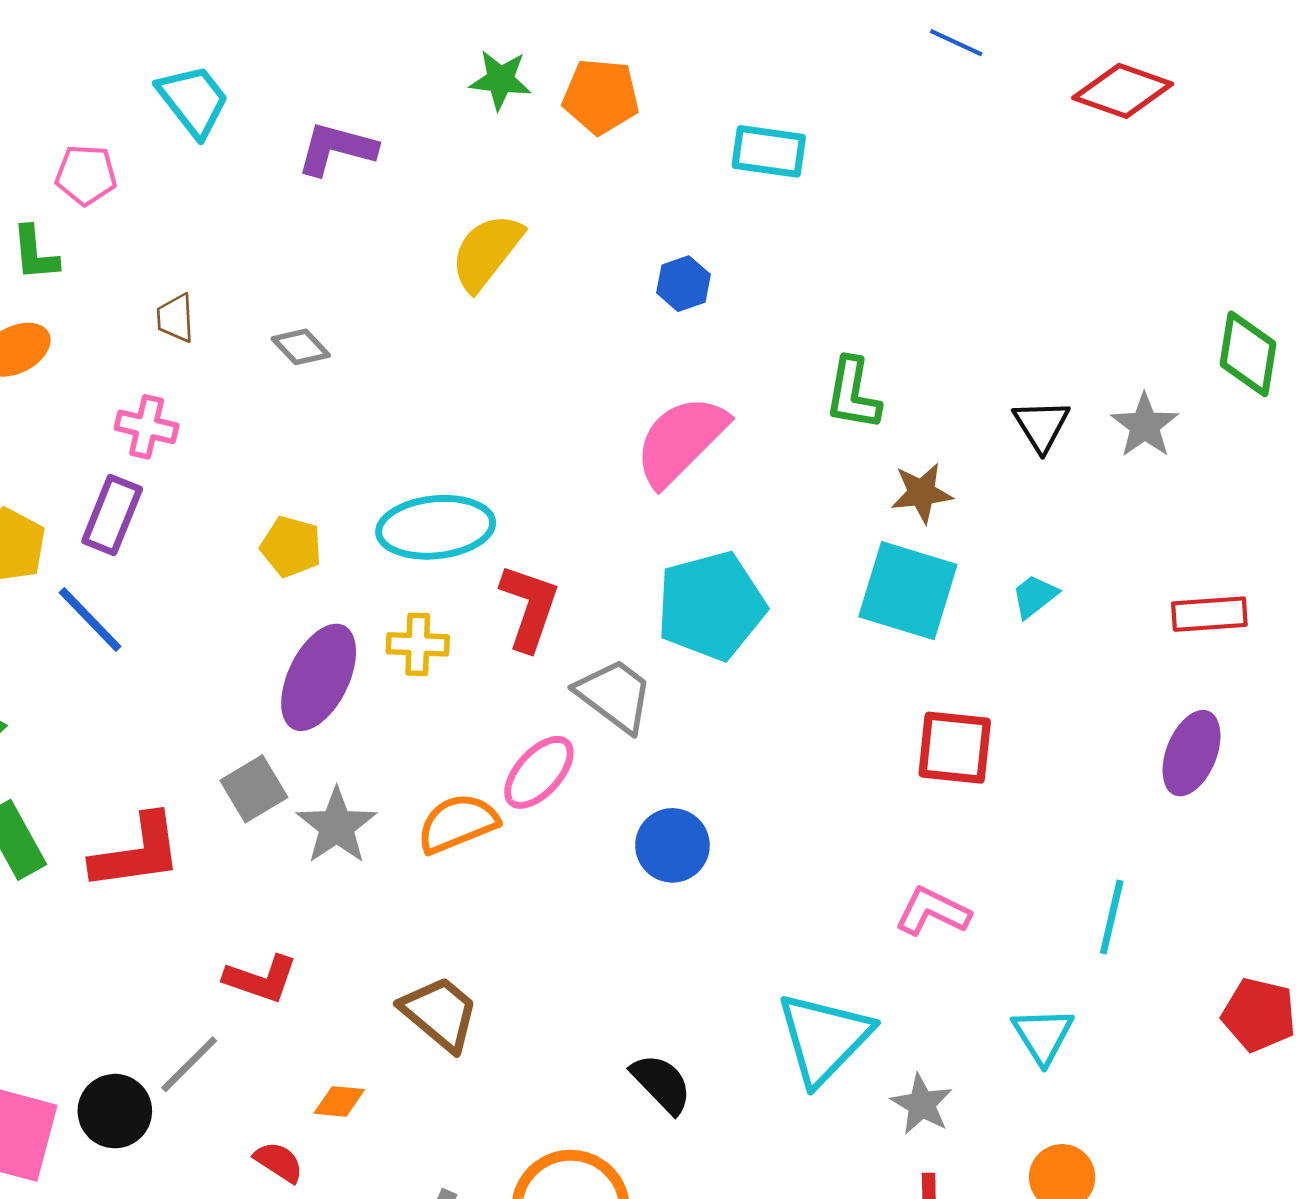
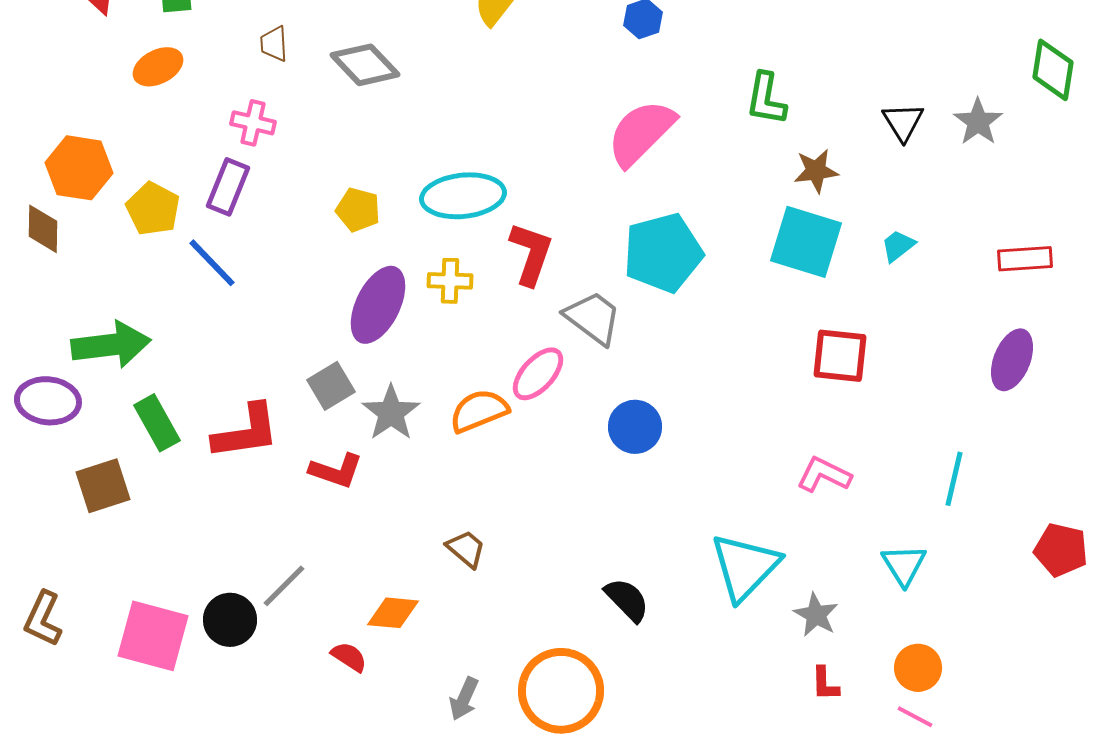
gray diamond: (301, 347) -> (365, 65), size x1.6
red L-shape: (261, 979) -> (336, 471), moved
brown trapezoid: (440, 1013) -> (466, 549), size x0.7
orange diamond: (339, 1101) -> (393, 613), size x1.4

